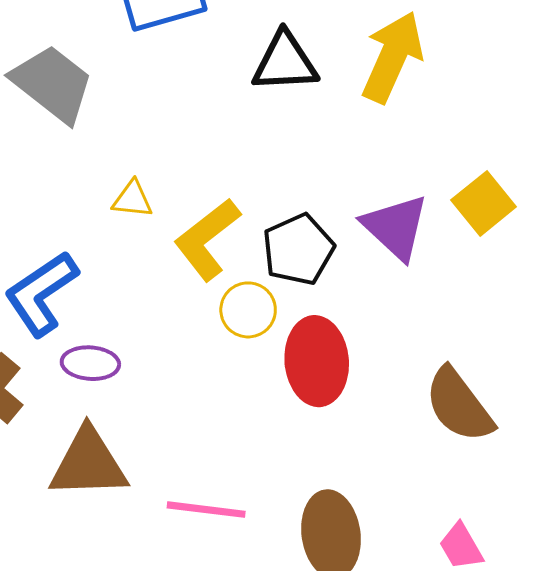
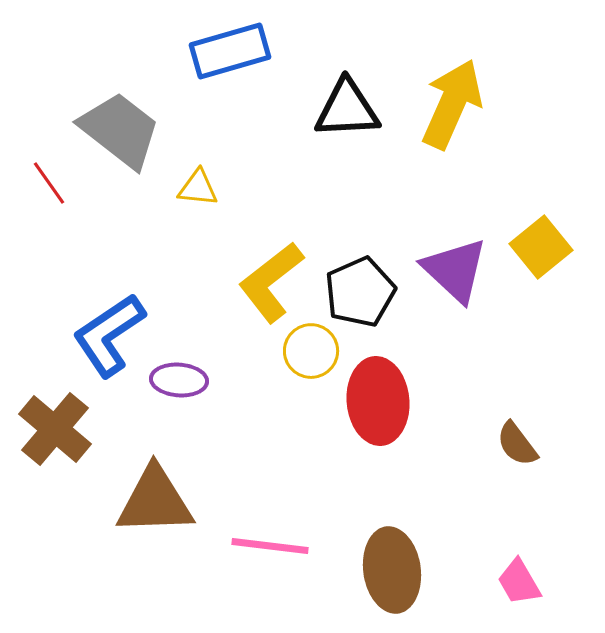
yellow triangle: (132, 199) -> (198, 188), moved
purple ellipse: (90, 363) -> (179, 380), moved
brown semicircle: (459, 405) -> (517, 444), size x0.6

